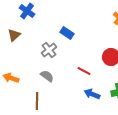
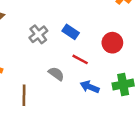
blue rectangle: (67, 33) -> (71, 32), moved
gray semicircle: (47, 76) -> (56, 74), moved

